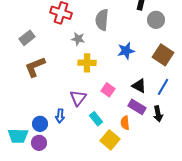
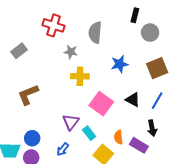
brown square: (163, 55) -> (157, 68), turned 35
brown L-shape: (35, 67) -> (28, 95), moved
pink square: (108, 90) -> (101, 104), size x1.6
purple triangle: (78, 98) -> (71, 122), moved
purple rectangle: (137, 107) -> (139, 145), moved
blue arrow: (60, 116) -> (63, 149), moved, turned 32

